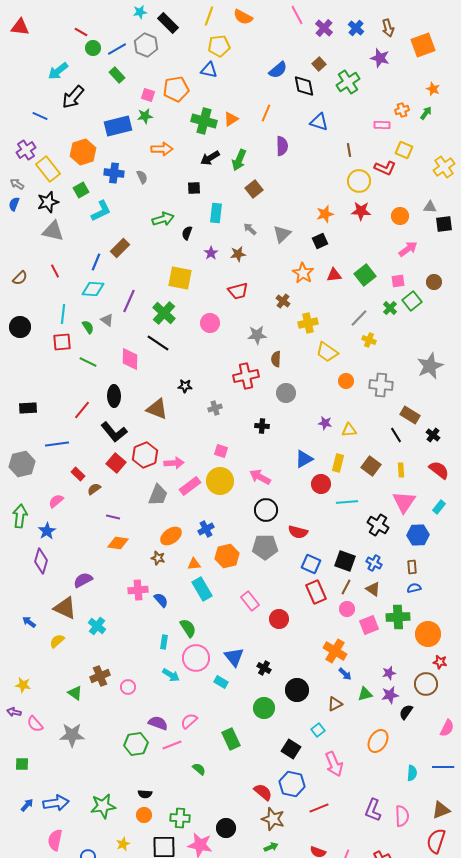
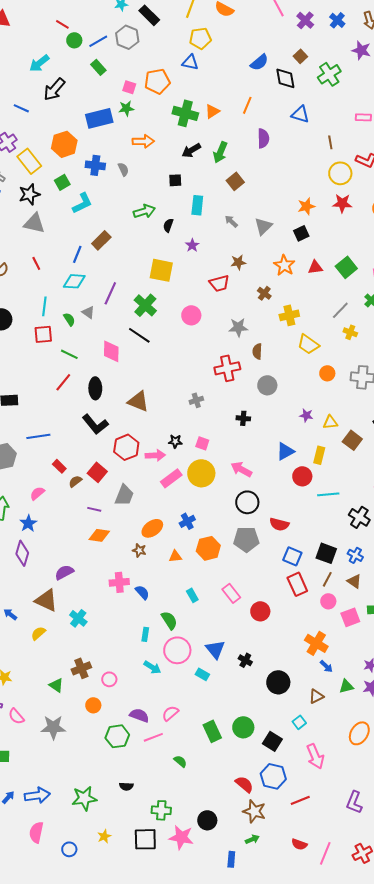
brown star: (238, 254) -> (238, 262), moved
black star: (185, 386) -> (175, 441), moved
red line: (82, 410) -> (63, 382), moved
red square: (116, 463) -> (97, 472), moved
brown square: (371, 466) -> (352, 440), moved
gray trapezoid: (158, 495) -> (124, 495), moved
cyan rectangle: (202, 589) -> (192, 595), moved, size x0.6
green circle: (264, 708) -> (243, 727), moved
orange circle: (144, 815) -> (93, 705), moved

